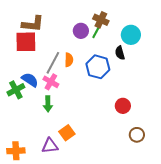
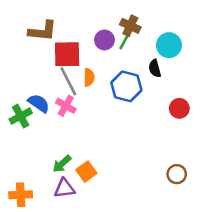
red square: (26, 42) -> (67, 54), moved
gray line: (53, 63) -> (68, 81), turned -55
green arrow: (48, 104) -> (62, 164), moved, turned 49
red circle: (123, 106) -> (179, 108), moved

